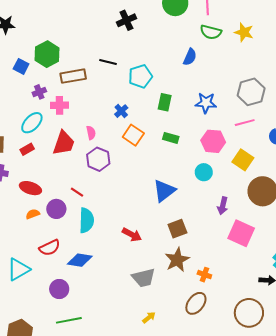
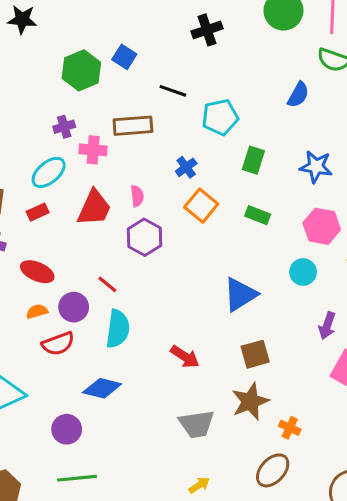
blue square: (21, 66) -> (124, 57), moved
brown rectangle: (73, 76) -> (133, 126), moved
red semicircle: (50, 248) -> (58, 344), moved

